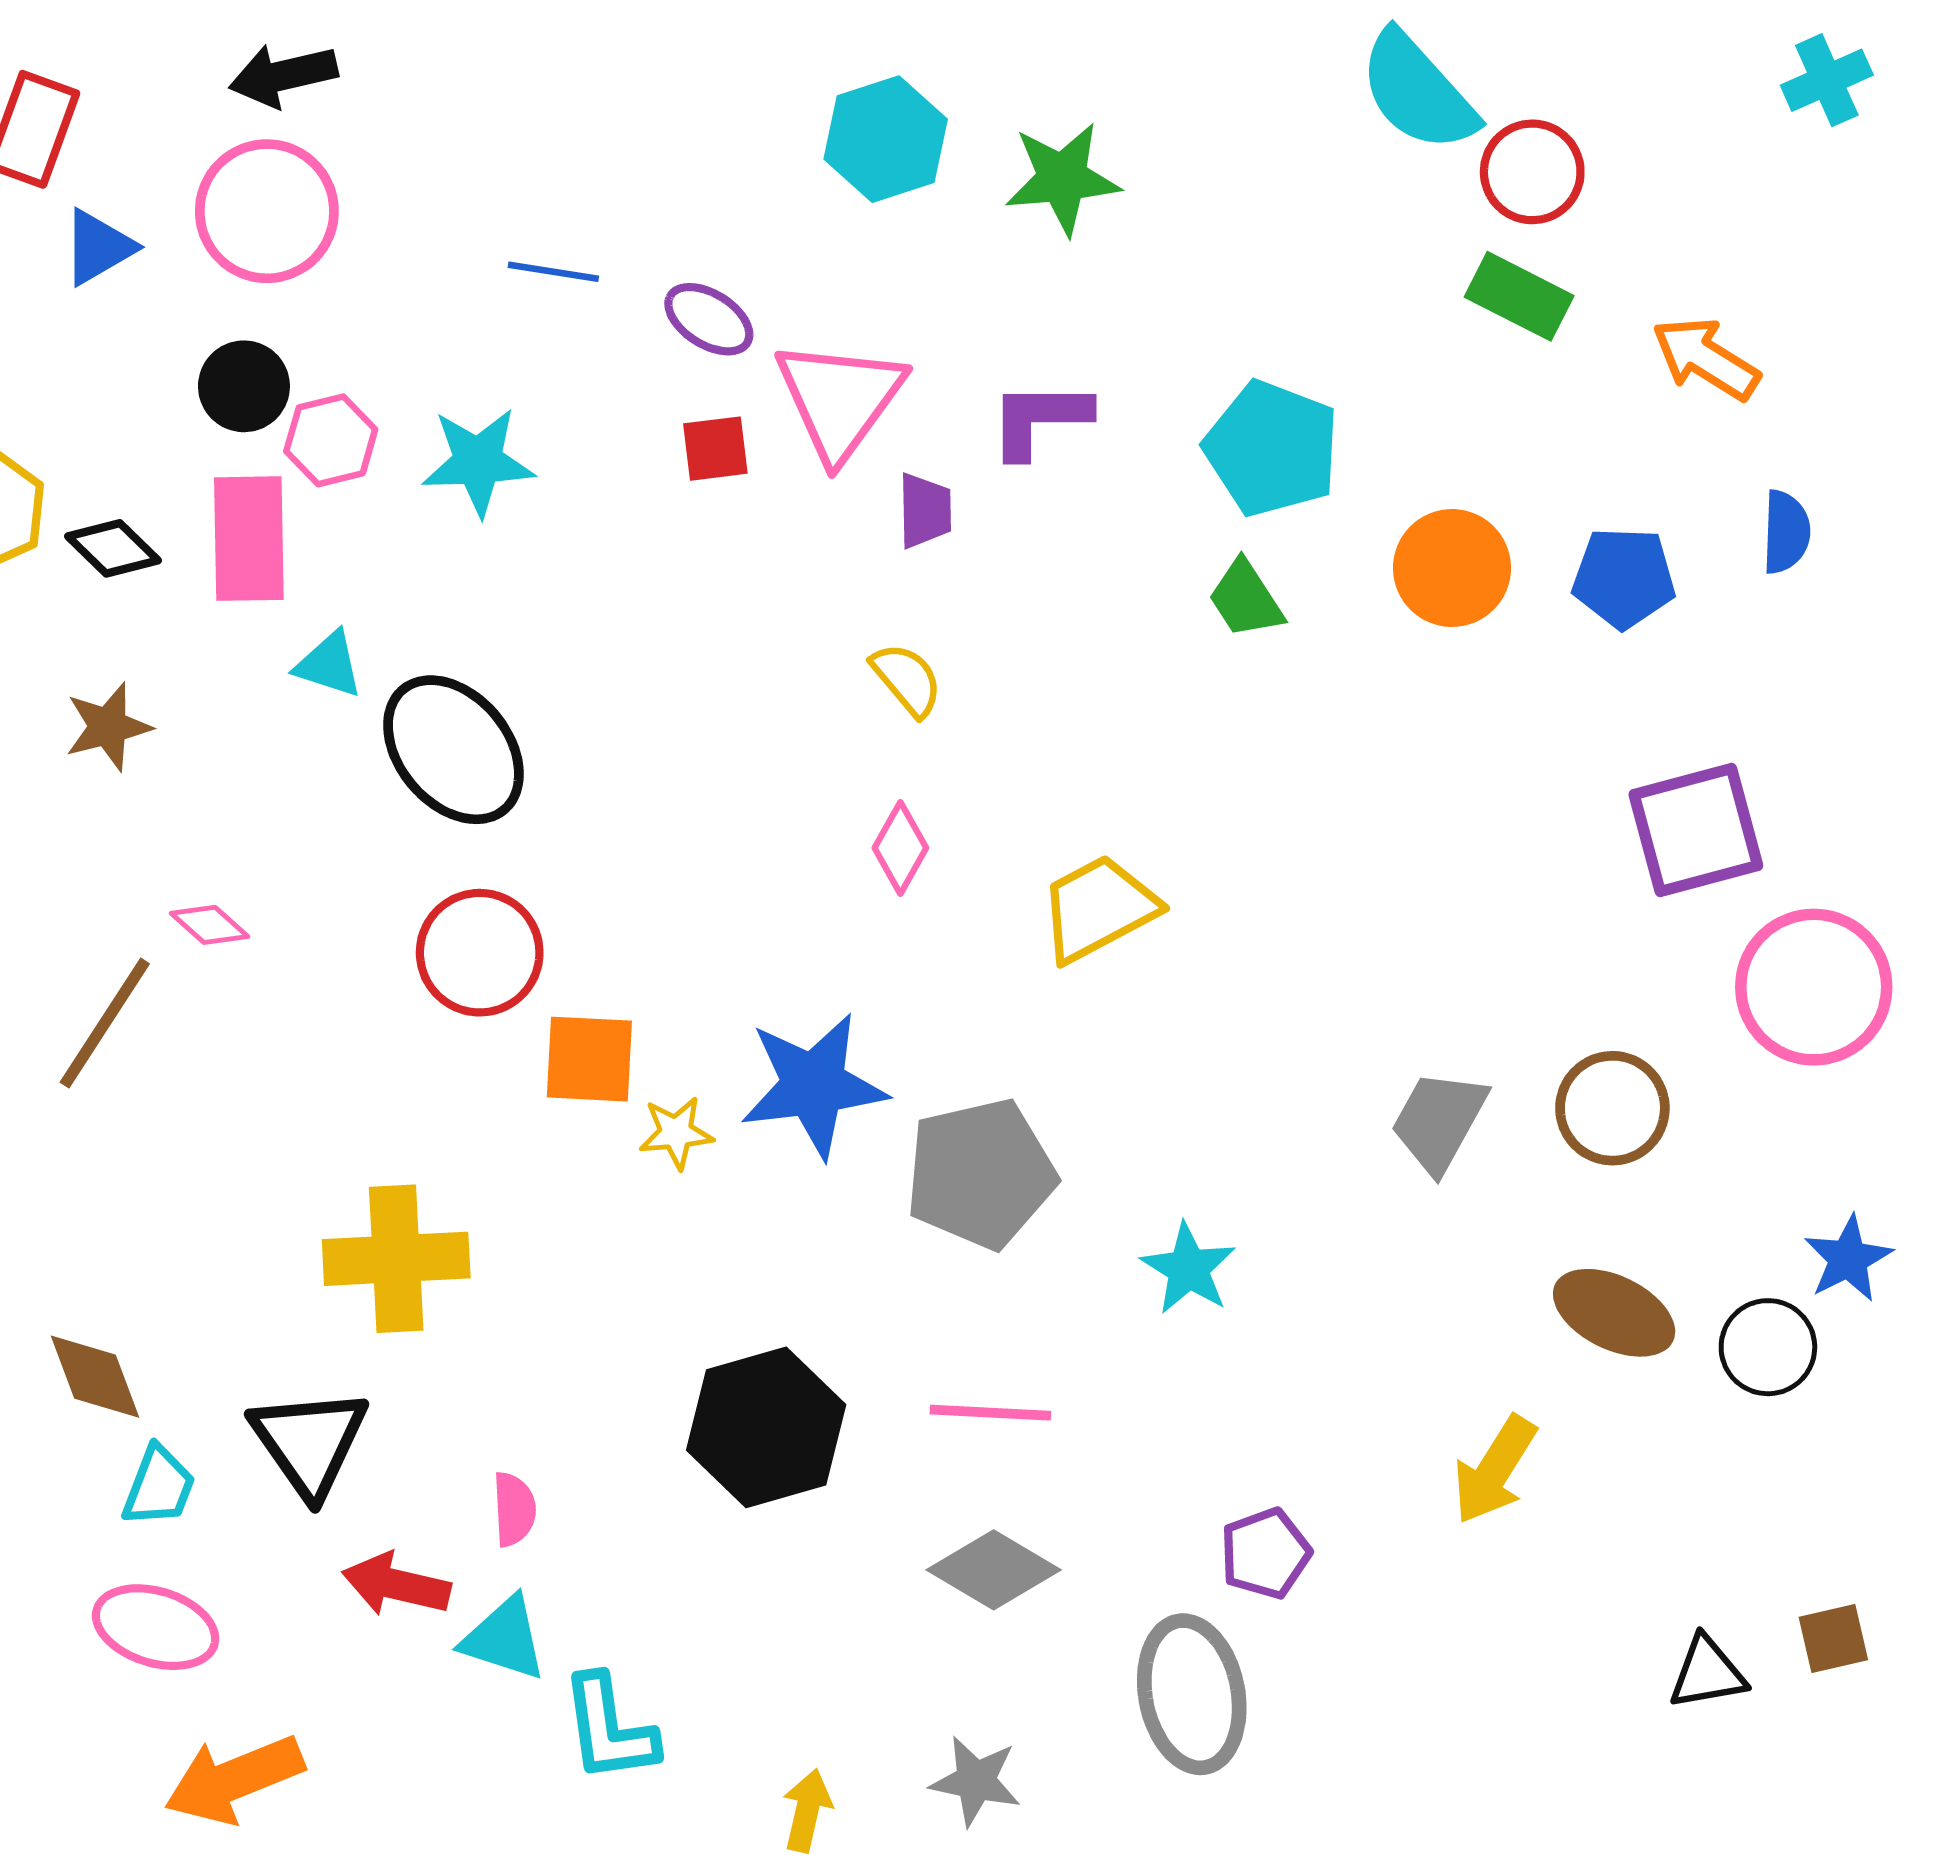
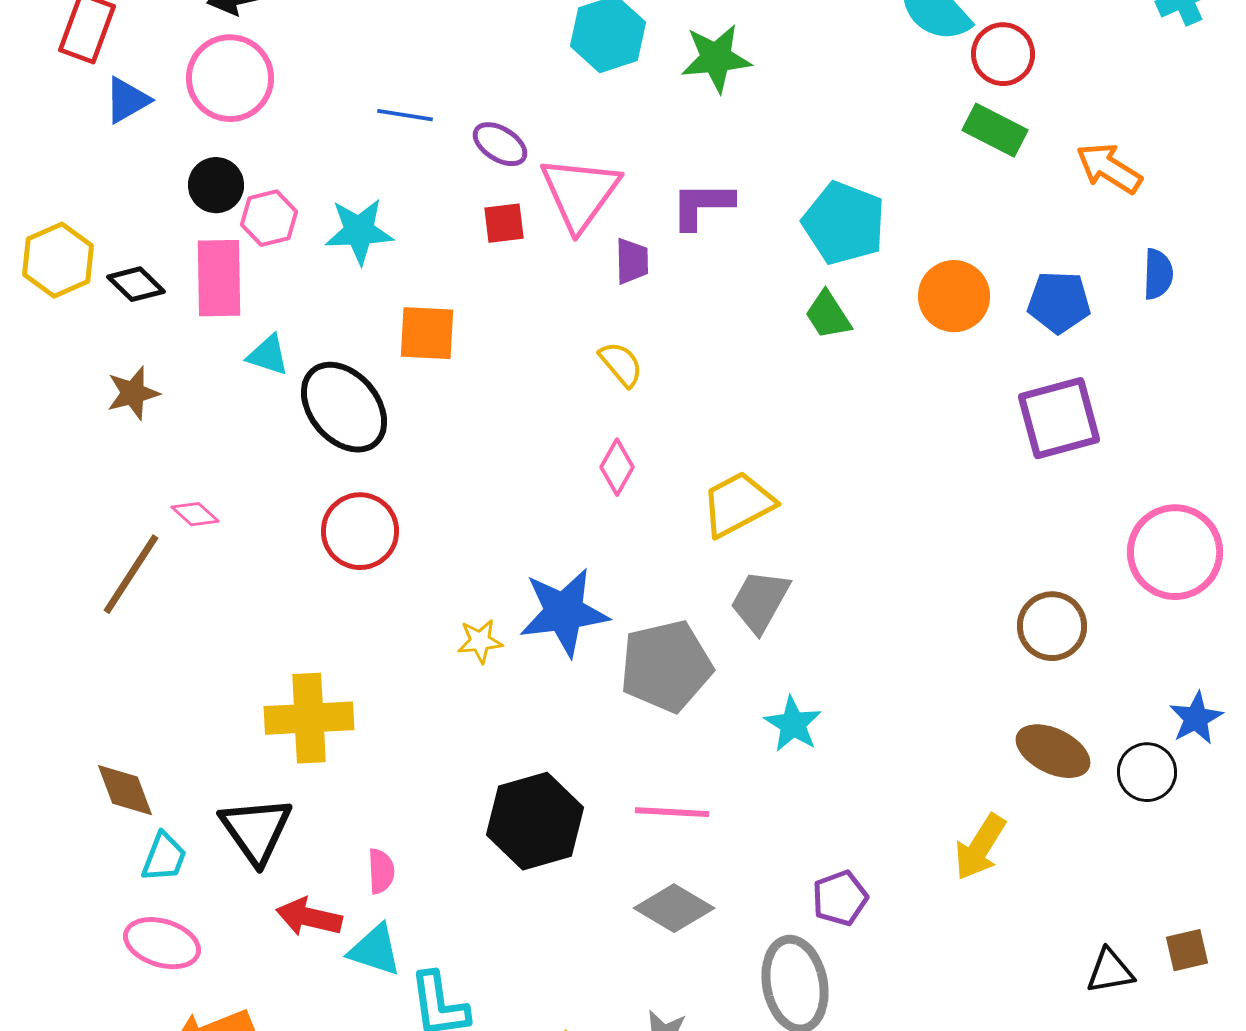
purple square: (1696, 830) -> (1059, 418), moved
orange square: (589, 1059) -> (427, 333), moved
gray trapezoid: (1439, 1121) -> (760, 601), moved

